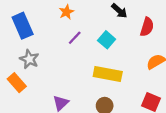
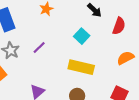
purple line: (75, 38) -> (39, 47), moved

